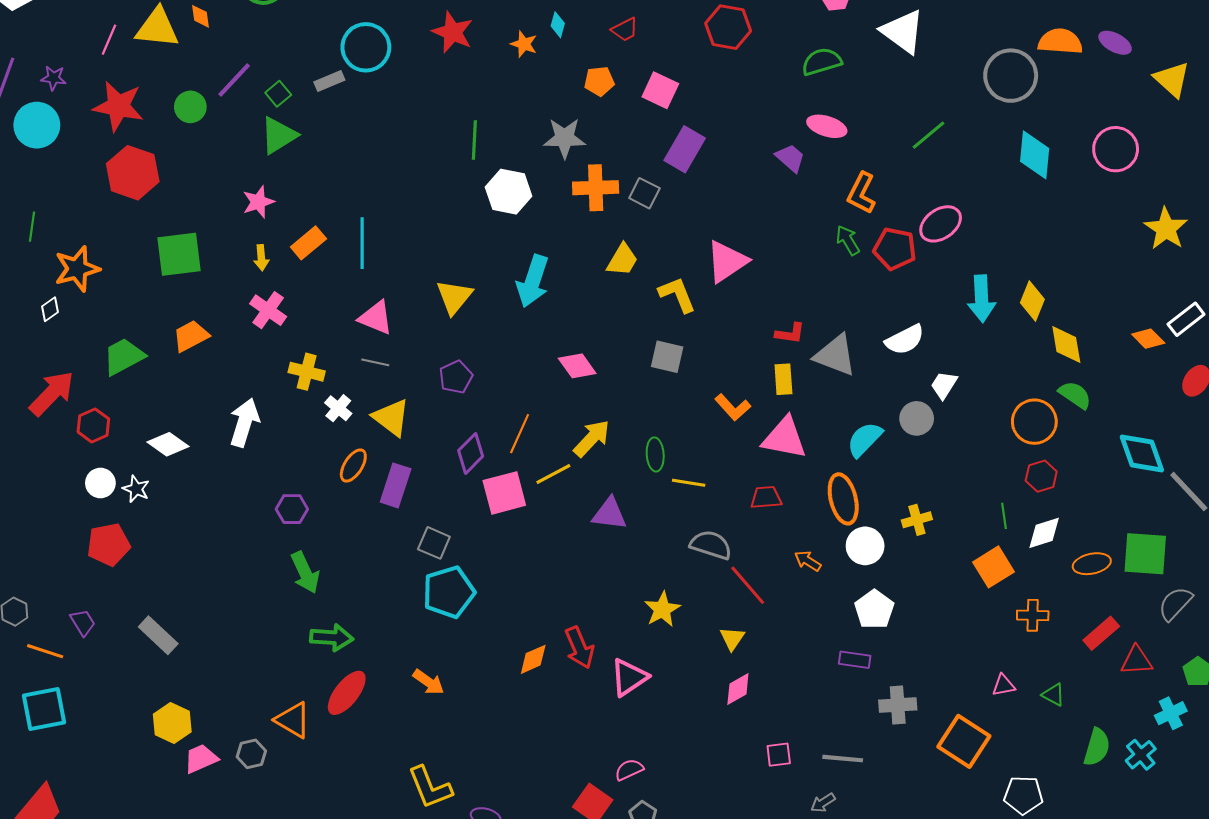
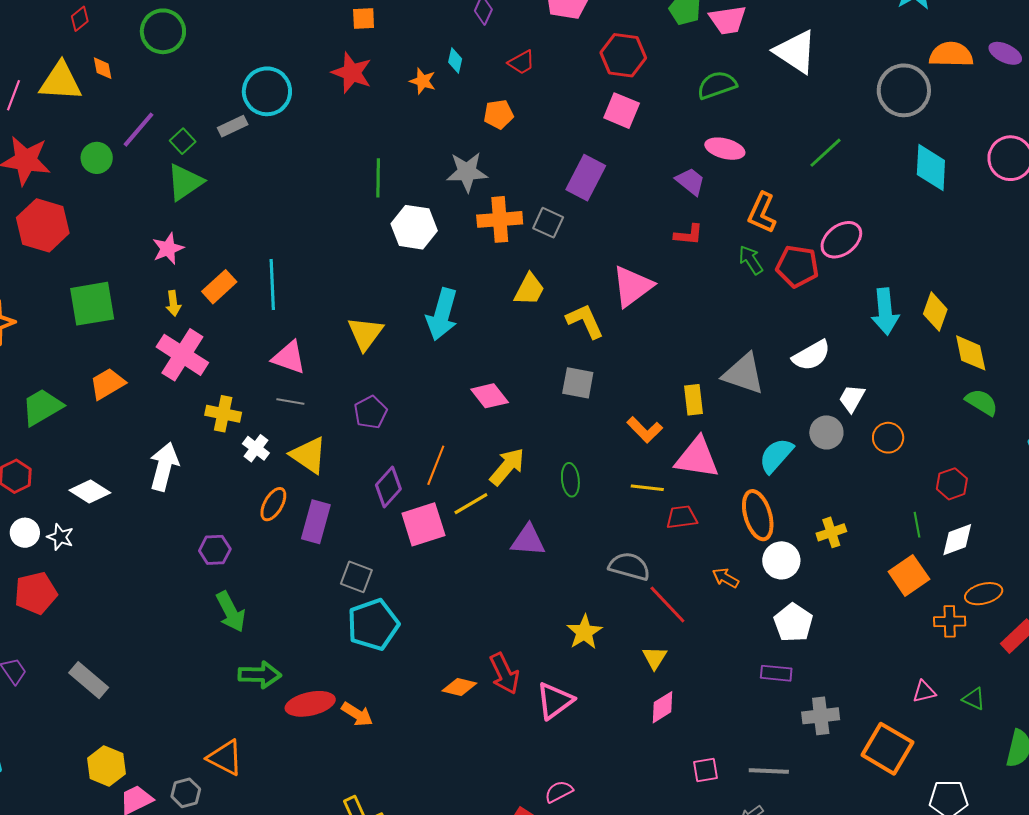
pink square: (660, 90) -> (622, 111), moved
pink cross: (268, 310) -> (182, 355), size x1.4
red L-shape: (790, 333) -> (689, 235), moved
orange circle: (1034, 422) -> (888, 438), moved, size x0.7
yellow line: (689, 483) -> (647, 488), moved
orange ellipse: (1092, 564) -> (984, 594), moved
orange diamond: (533, 659) -> (459, 687), turned 40
red ellipse: (347, 693) -> (310, 704), moved, turned 42

